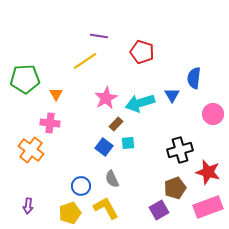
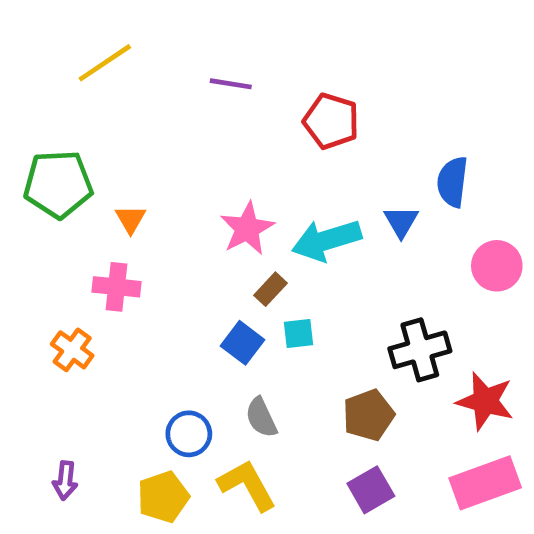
yellow line: (85, 61) -> (105, 63), moved
orange cross: (31, 150) -> (72, 350), size x0.7
brown pentagon: (175, 188) -> (368, 415), moved

